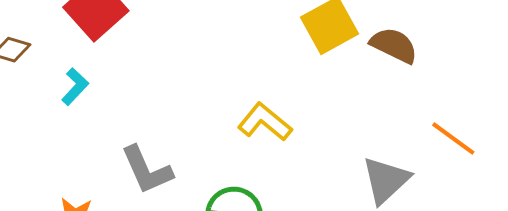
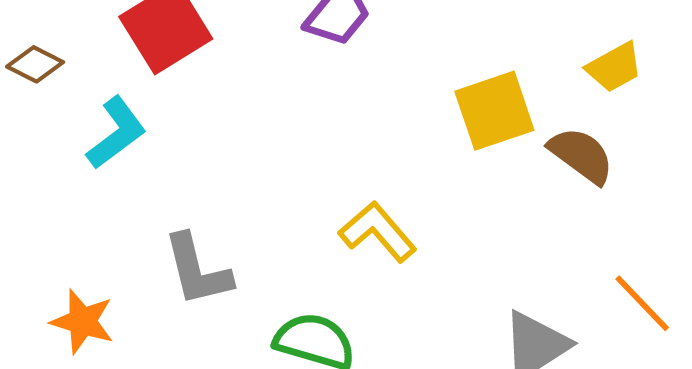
cyan L-shape: (75, 87) -> (116, 133), size x1.4

